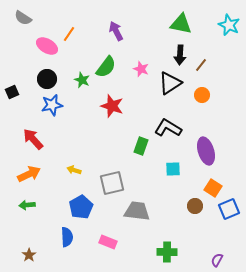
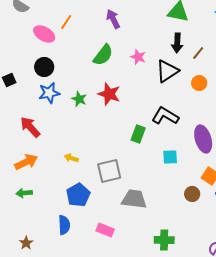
green star: (82, 80) -> (79, 99), moved

